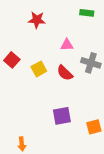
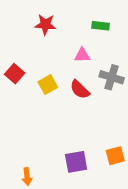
green rectangle: (87, 13) -> (101, 26), moved
purple square: (62, 116) -> (76, 162), moved

